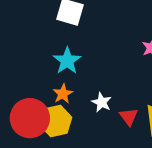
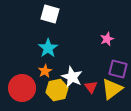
white star: (102, 102) -> (72, 77), size x1.5
yellow hexagon: (56, 121) -> (57, 90), moved

